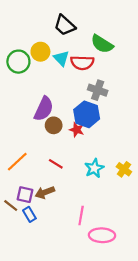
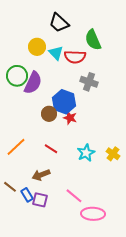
green semicircle: (102, 44) -> (93, 40), turned 35
green circle: (18, 62) -> (17, 76), moved
purple semicircle: (44, 109) -> (33, 83), moved
blue hexagon: (87, 114) -> (64, 102), moved
purple square: (25, 195) -> (40, 200), moved
pink line: (81, 215) -> (74, 196), turned -60

